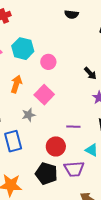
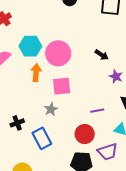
pink circle: (48, 62) -> (58, 53), size x1.6
orange arrow: (16, 84) -> (36, 73), moved
pink square: (44, 95) -> (62, 86), turned -36

